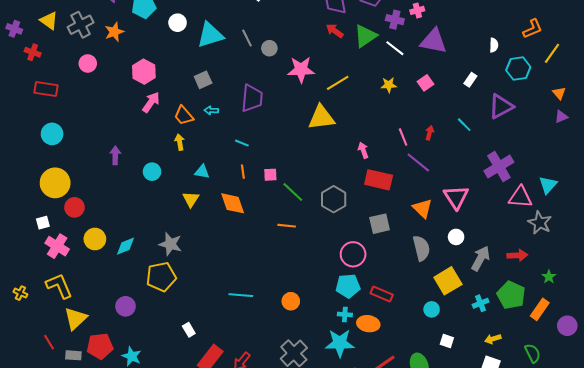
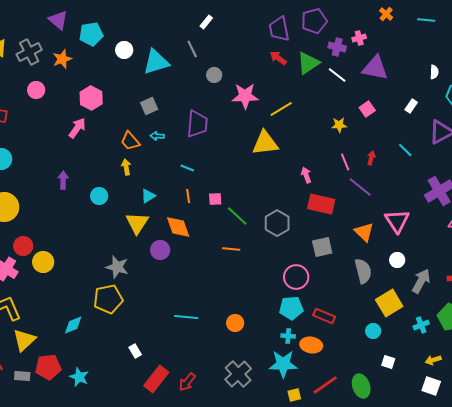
gray line: (247, 38) -> (192, 49), moved
yellow star: (389, 85) -> (339, 125), moved
pink arrow: (151, 102) -> (77, 128), moved
cyan triangle: (202, 172) -> (148, 196), turned -42
yellow triangle: (191, 199) -> (137, 223), size x1.4
red circle: (74, 207) -> (23, 246), moved
cyan diamond: (125, 246) -> (73, 325), moved
purple circle: (125, 306) -> (160, 250), moved

